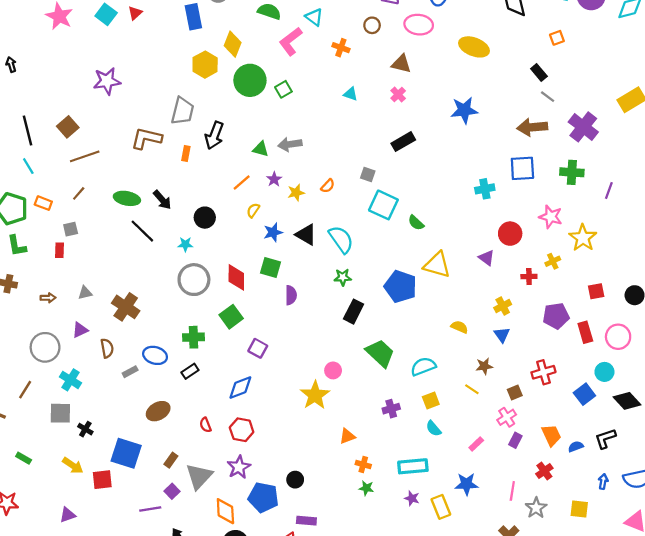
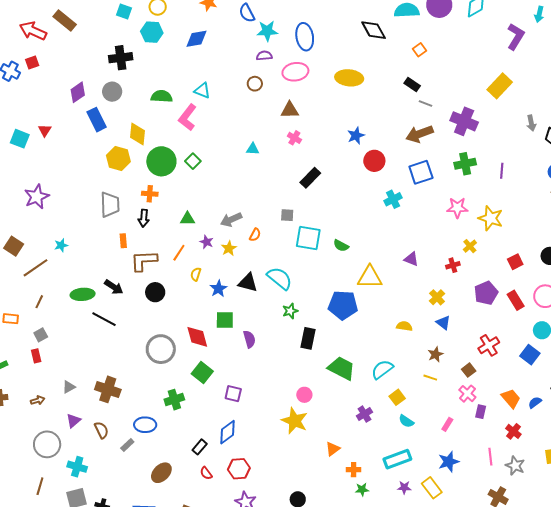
orange cross: (341, 48) -> (150, 194), moved
blue star: (464, 110) -> (356, 136), size x0.7
black arrow: (214, 135) -> (144, 218), size x0.7
brown L-shape: (146, 138) -> (144, 261), moved
gray arrow: (290, 144) -> (231, 220), moved
red circle: (510, 234) -> (374, 161), moved
cyan star: (185, 244) -> (61, 245), moved
black rectangle: (190, 371) -> (200, 447), moved

